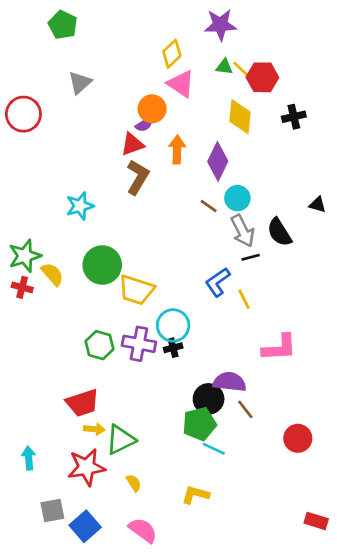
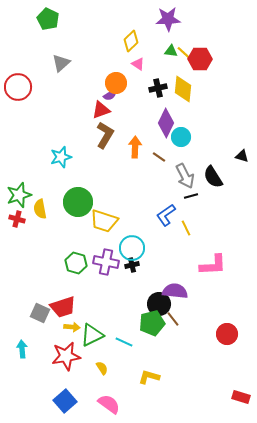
pink triangle: (181, 84) -> (138, 64), size x0.6
black cross: (294, 117) -> (158, 88), moved
orange arrow: (177, 150) -> (135, 147), moved
cyan circle: (237, 198) -> (181, 137), moved
yellow semicircle: (52, 274) -> (40, 209), turned -150
brown line: (245, 409) -> (173, 319), moved
cyan line: (214, 449) -> (124, 342), moved
gray square: (52, 510) -> (40, 313), moved, turned 36

